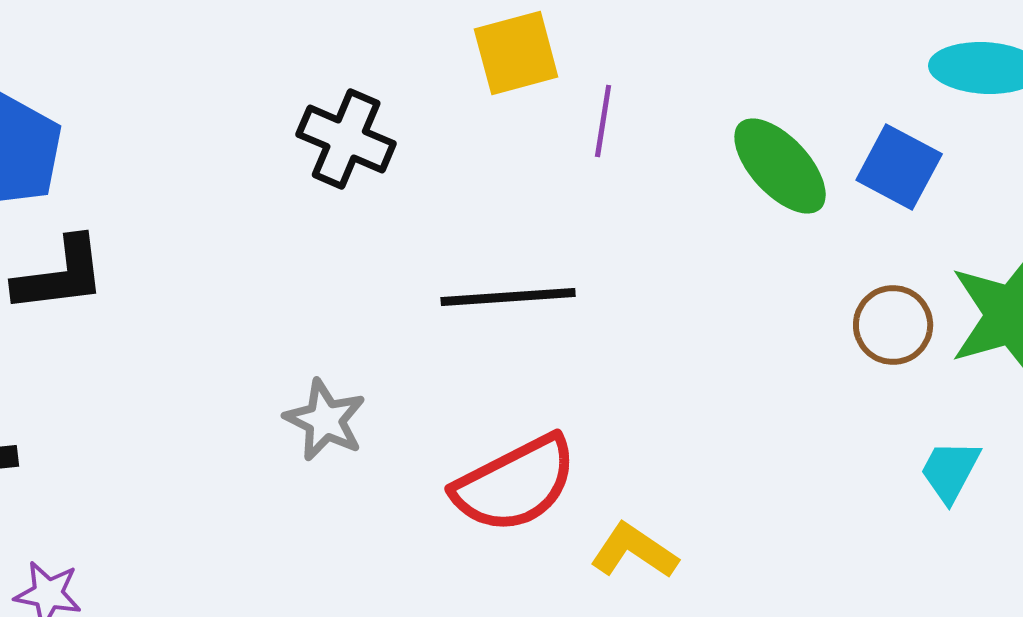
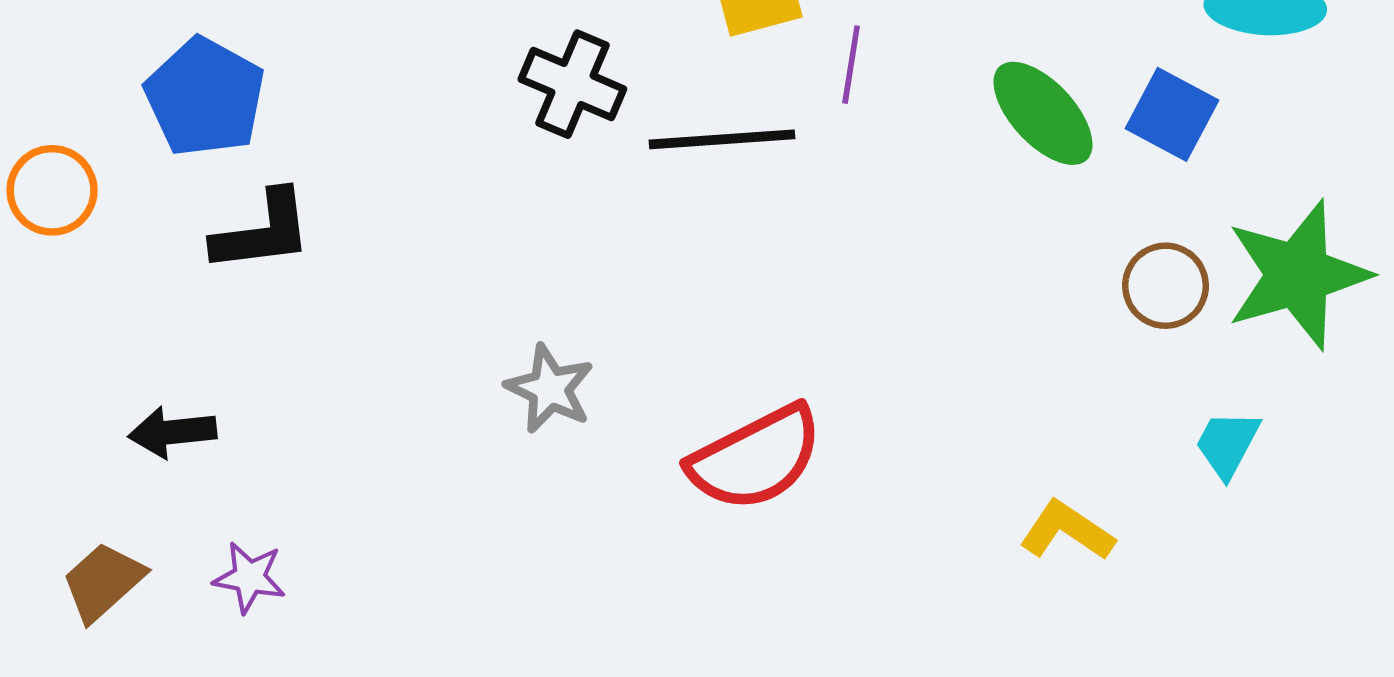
black line: (508, 297) -> (722, 139), moved
yellow L-shape: (634, 551) -> (1067, 531), moved

